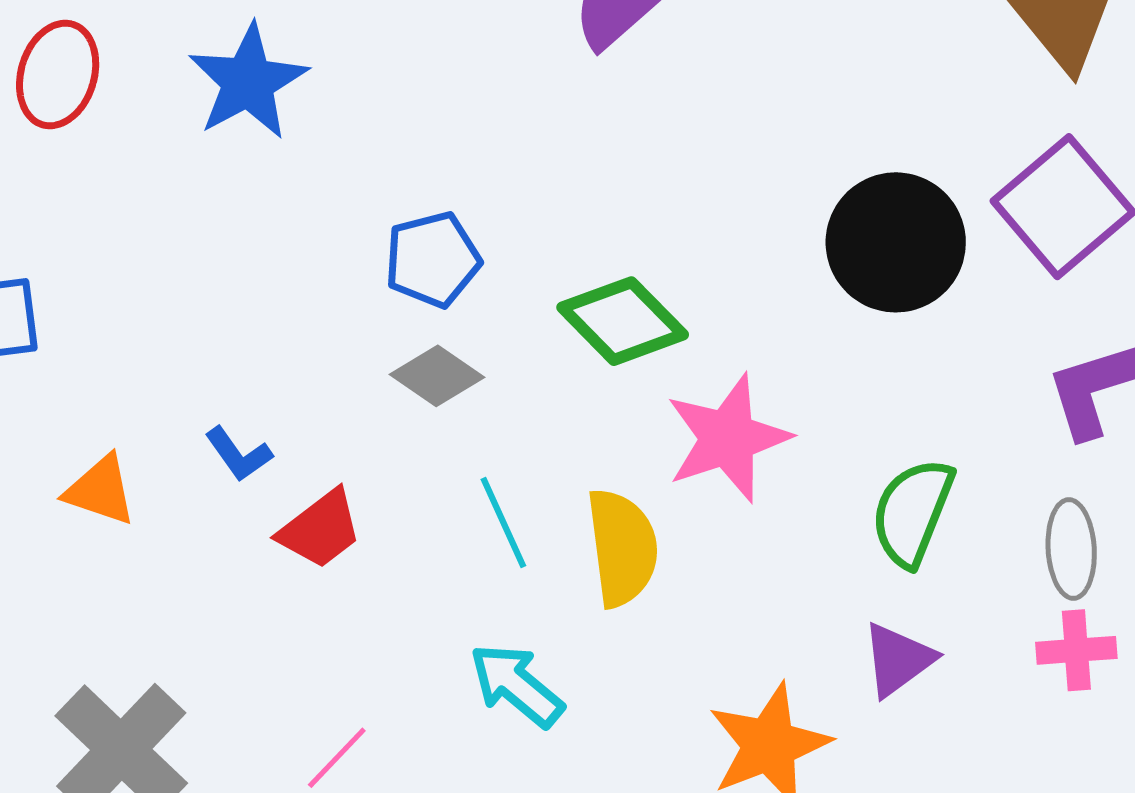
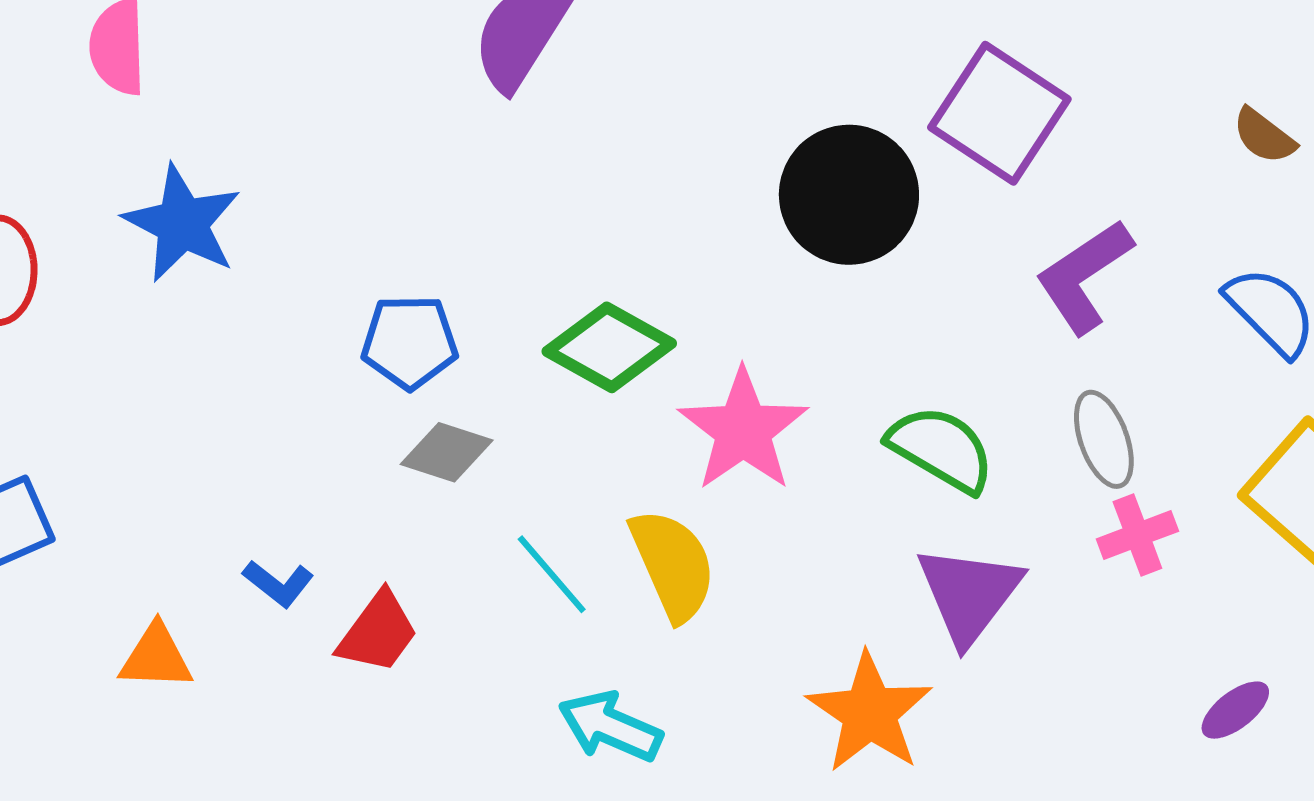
blue pentagon: (433, 260) -> (409, 342), turned 30
green semicircle: (912, 512) -> (941, 449), turned 115
purple triangle: (898, 660) -> (969, 594), size x1.4

